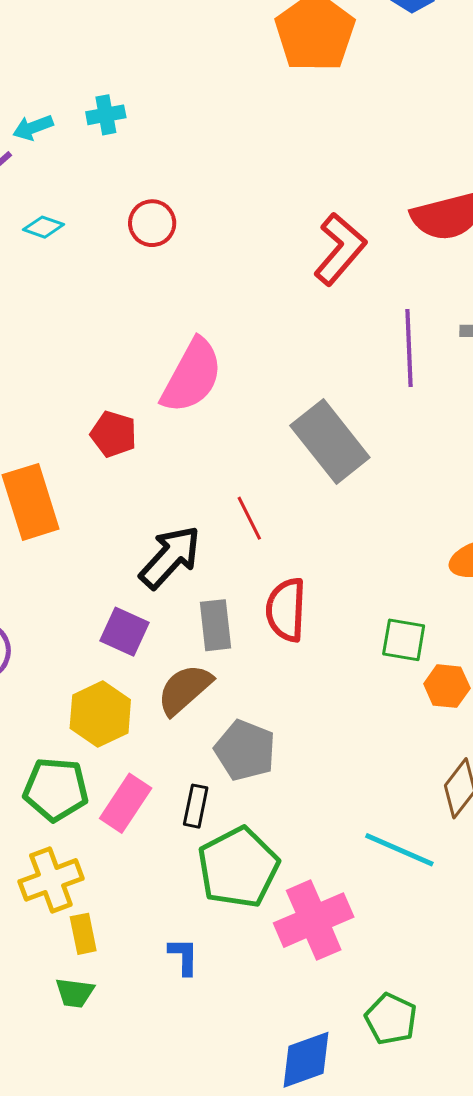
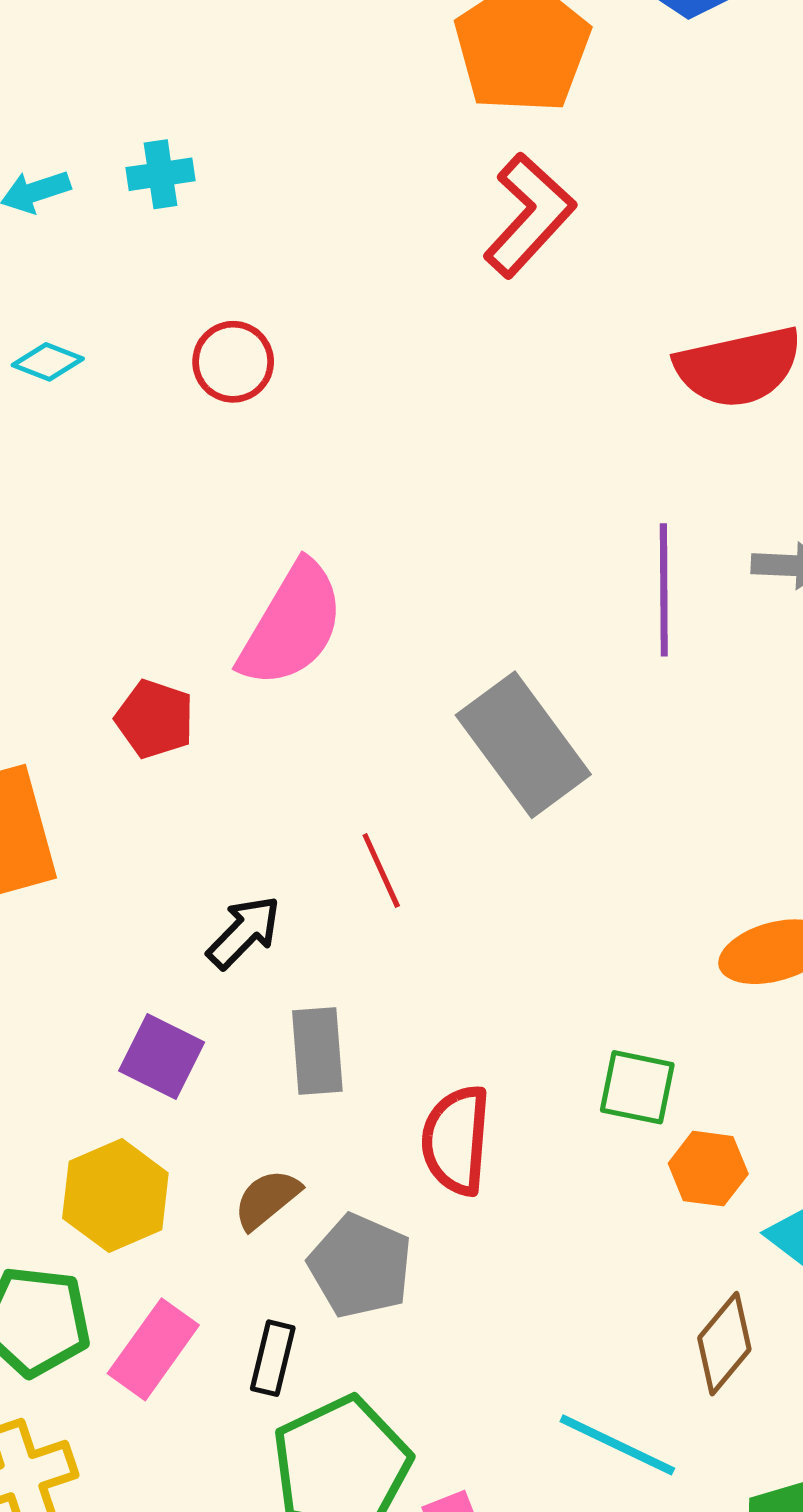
red L-shape: (340, 249) -> (529, 215), moved
black arrow: (170, 557) -> (244, 932), size x0.7
red semicircle: (286, 610) -> (456, 1140), moved
brown semicircle: (185, 689) -> (267, 1199), moved, size x0.7

